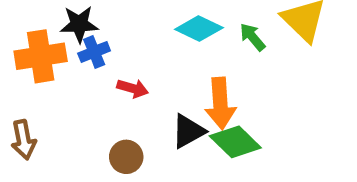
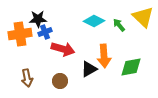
red arrow: (133, 88) -> (63, 49), size x1.6
brown arrow: (23, 140) -> (27, 78), moved
green diamond: (235, 142) -> (131, 67), moved, turned -55

